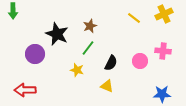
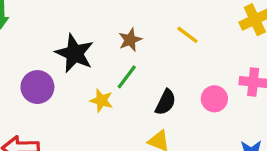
yellow line: (134, 18) -> (187, 35), moved
yellow star: (77, 70) -> (101, 100), moved

